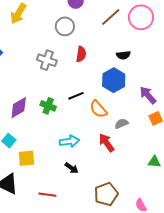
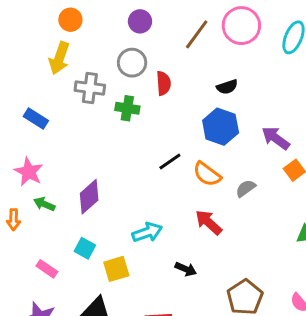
red semicircle: (81, 54) -> (164, 83), moved
gray cross: (47, 60) -> (90, 88), moved
green cross: (48, 106) -> (127, 108), moved
cyan arrow: (69, 141) -> (147, 232), moved
red arrow: (107, 143) -> (209, 222), moved

